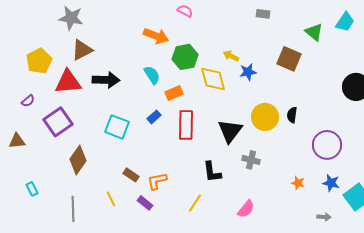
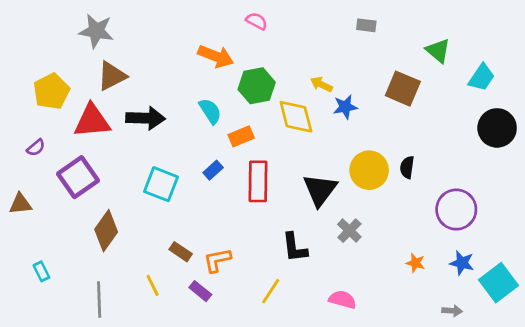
cyan trapezoid: (345, 22) -> (482, 77), moved
gray cross: (251, 160) -> (349, 231), turned 30
pink semicircle: (246, 209) -> (342, 299), turned -114

